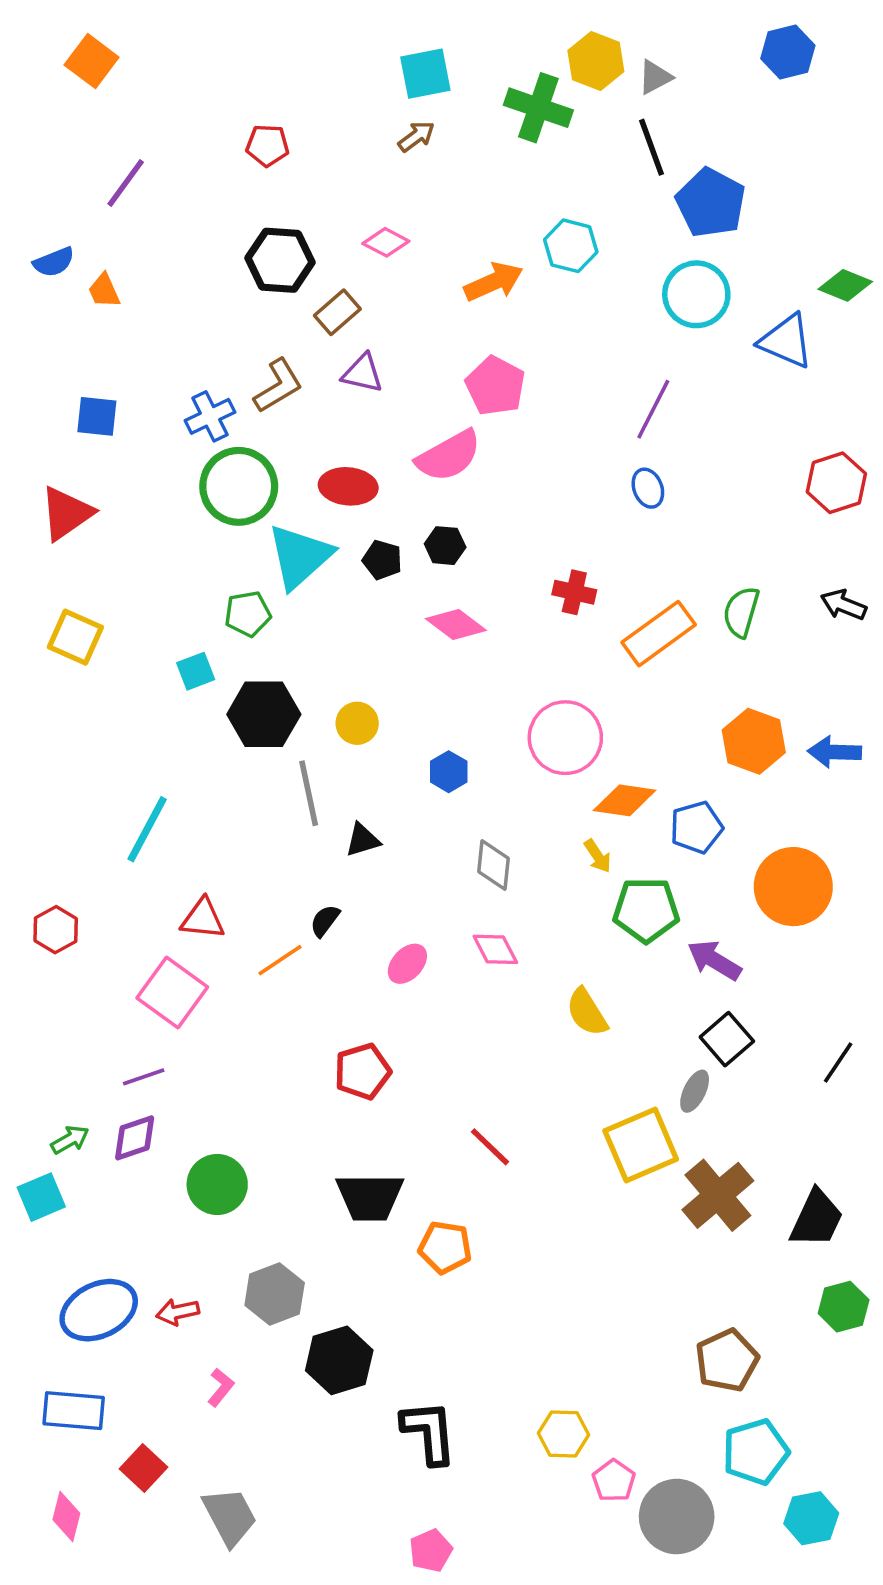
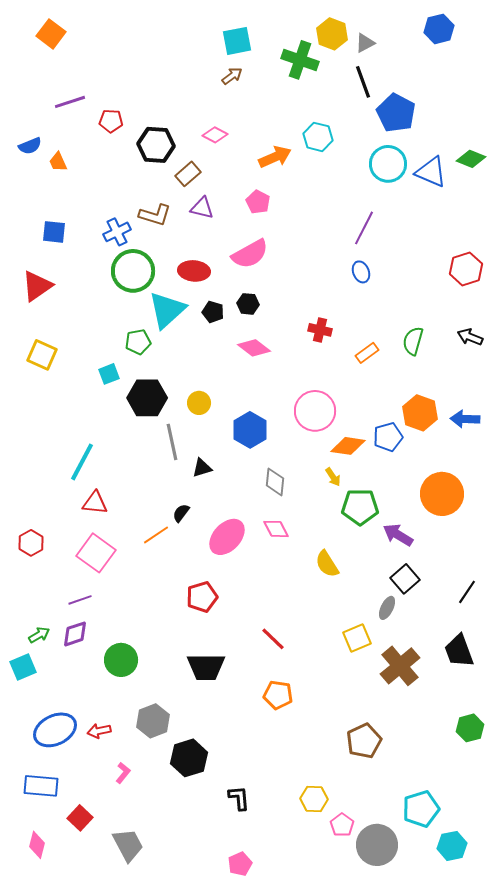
red pentagon: (267, 145) -> (111, 121), moved
purple line: (126, 183) -> (70, 102), turned 36
blue triangle: (786, 341) -> (431, 172), moved
brown L-shape: (278, 386) -> (155, 215), turned 48
pink pentagon: (495, 386) -> (258, 202), moved, size x0.7
orange rectangle: (659, 634) -> (367, 353), size x0.6
blue hexagon: (449, 772) -> (250, 430), size x1.6
blue pentagon: (696, 827) -> (388, 437), moved
red triangle: (203, 919) -> (95, 503), moved
red hexagon: (56, 930) -> (31, 543), moved
pink ellipse: (407, 964) -> (227, 537), size x1.6
yellow square: (641, 1145) -> (357, 638), size x0.7
black trapezoid: (817, 1219) -> (459, 651), moved, turned 135
orange pentagon: (445, 1247) -> (278, 695), moved
brown pentagon: (727, 1360) -> (364, 741), moved
black L-shape: (429, 1432) -> (239, 798), size x0.7

